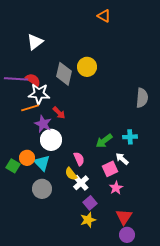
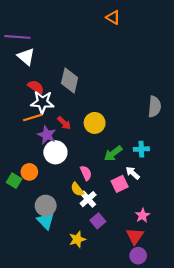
white triangle: (35, 42) -> (26, 57), moved, turned -42
yellow circle: (87, 67) -> (95, 123), moved
purple line: (16, 79) -> (17, 37), moved
cyan triangle: (42, 163) -> (46, 221), moved
pink star: (116, 188) -> (142, 215), moved
yellow star: (88, 220) -> (77, 239), moved

